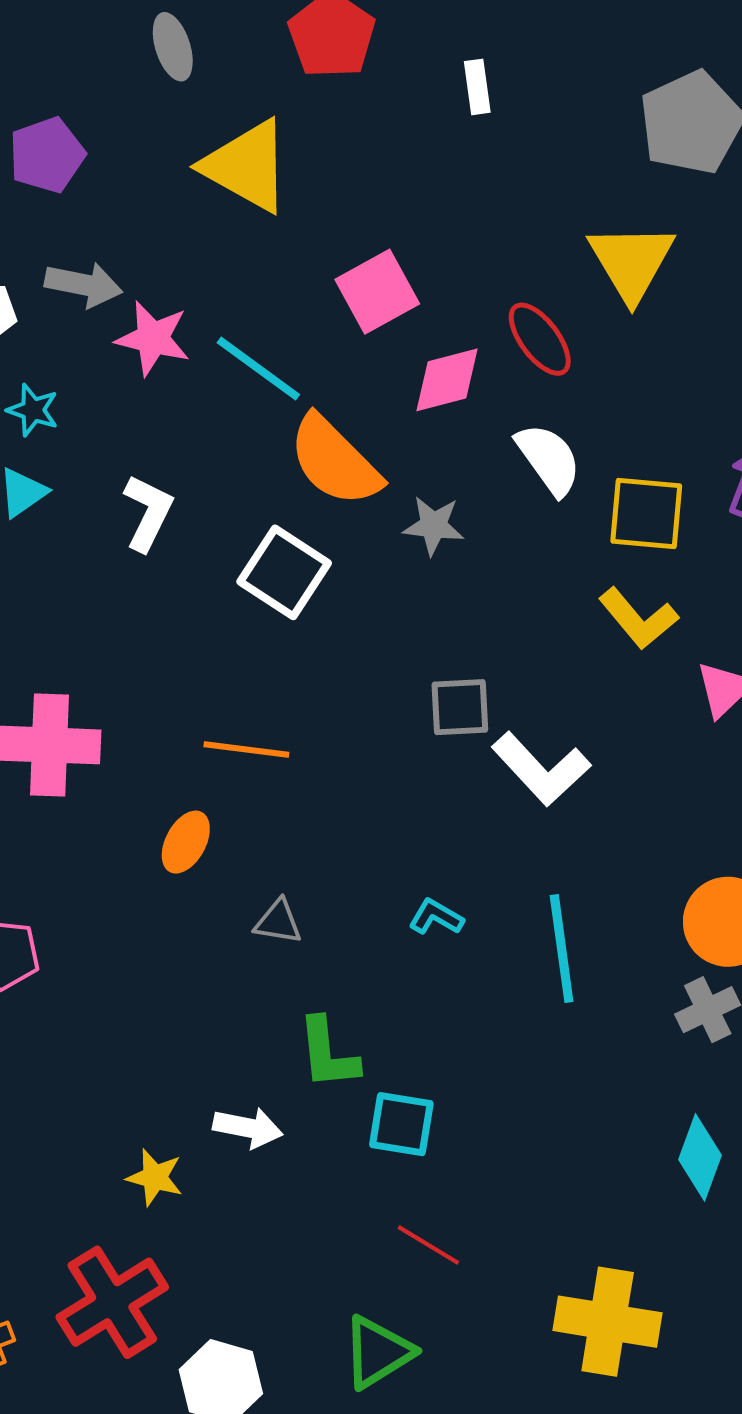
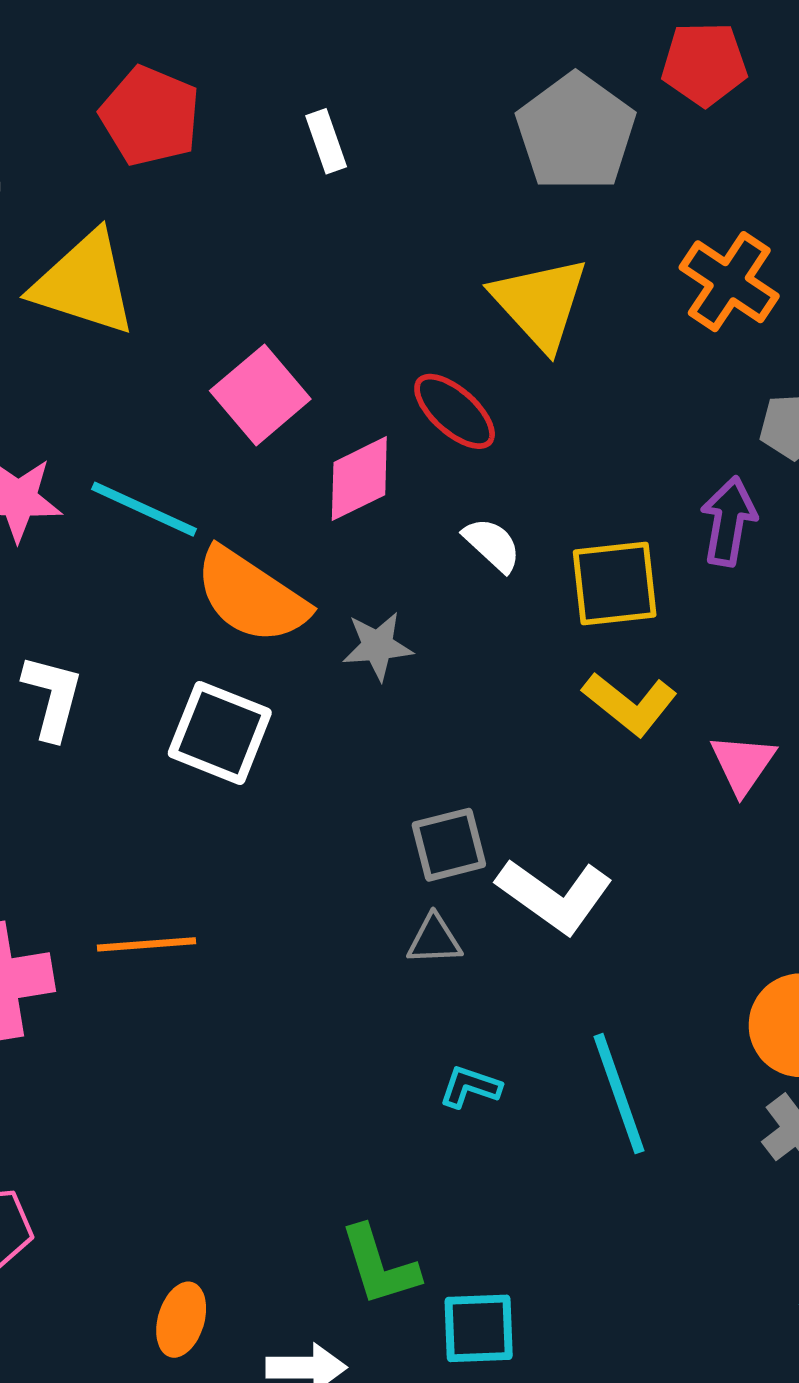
white semicircle: (549, 459) -> (492, 545), size x0.7
orange line: (246, 750) -> (147, 944), moved
orange ellipse: (186, 842) -> (181, 1320), moved
gray triangle: (278, 922) -> (434, 940), moved

